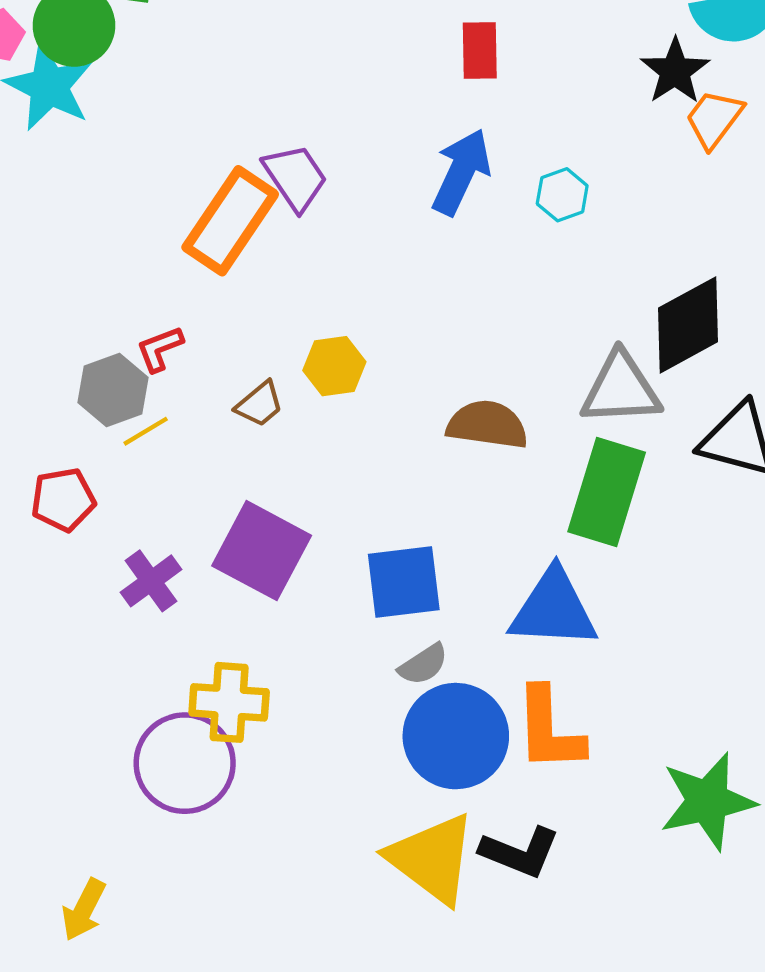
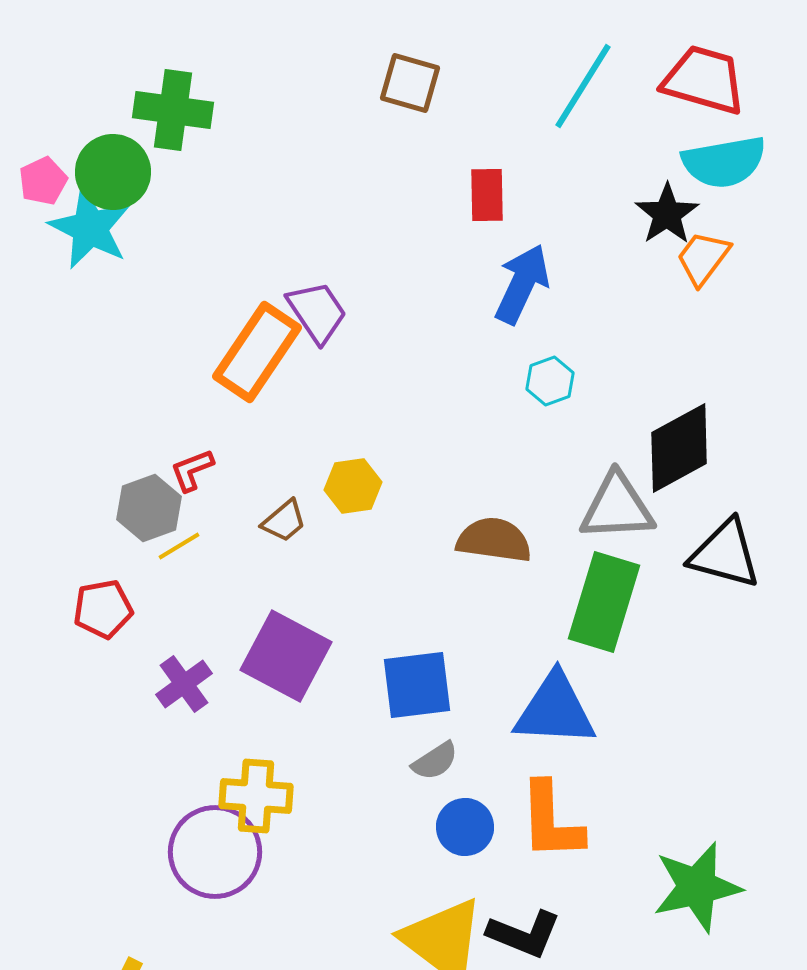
blue arrow: (461, 172) -> (522, 284), moved
cyan hexagon: (562, 195) -> (550, 381), moved
blue circle: (456, 736) -> (465, 827), size x0.6

